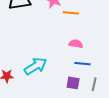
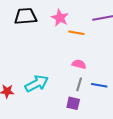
blue line: (82, 64) -> (99, 85), moved
gray line: (94, 84) -> (79, 84), moved

